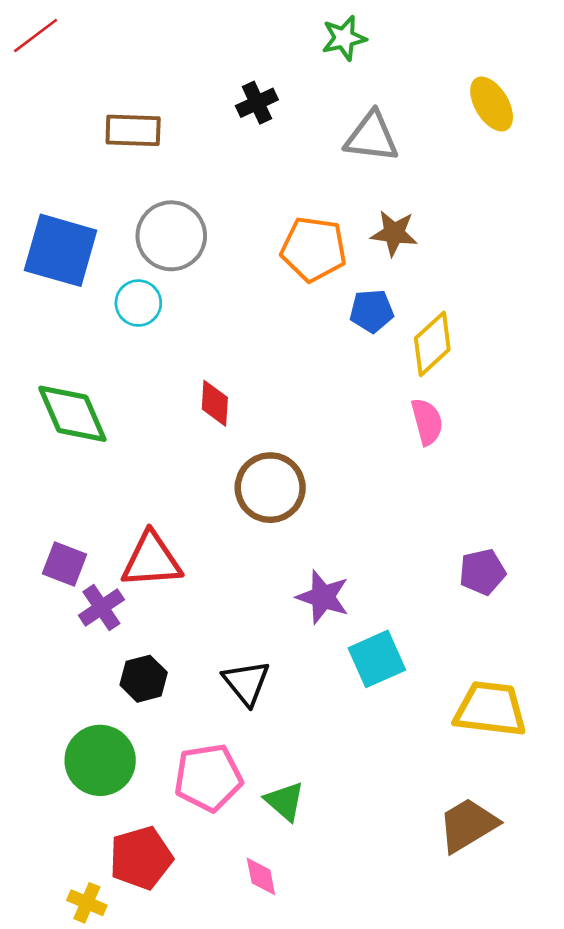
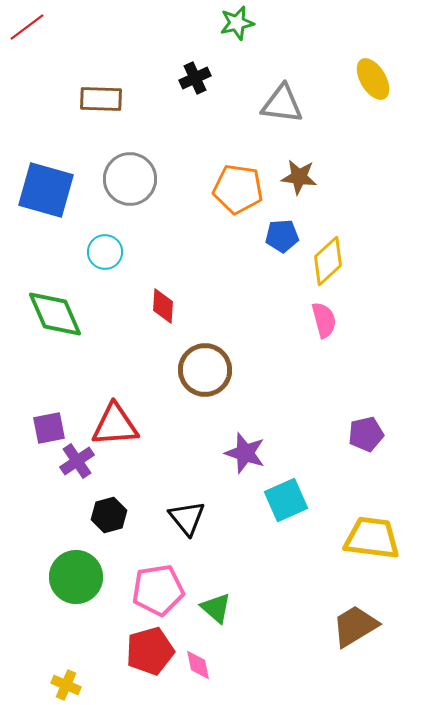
green star: (344, 38) -> (237, 23), moved
cyan circle: (138, 303) -> (105, 252), moved
purple square: (65, 564) -> (49, 428), turned -32
red pentagon: (141, 858) -> (150, 651), moved

